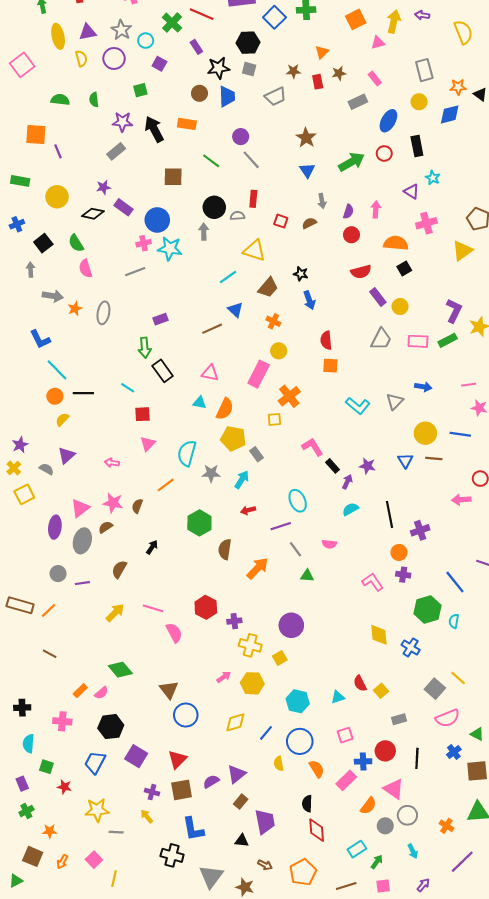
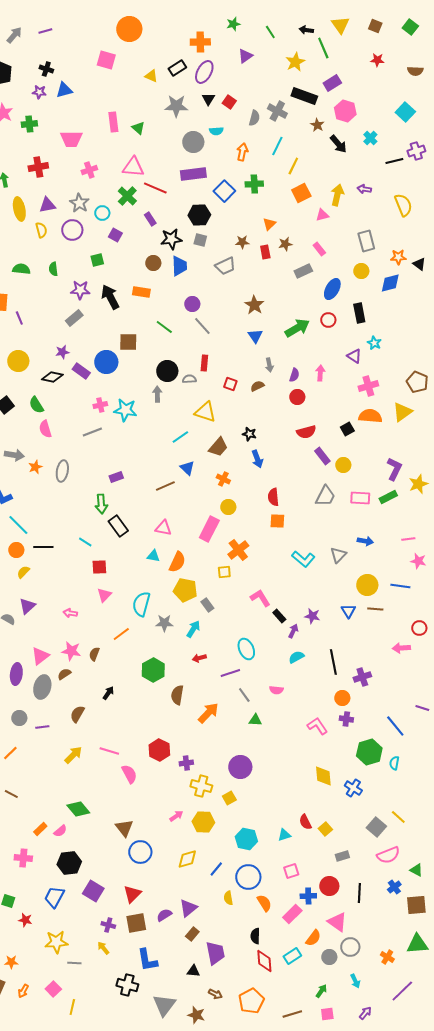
blue circle: (157, 220) -> (106, 362), moved
orange semicircle: (396, 243) -> (370, 416), moved
cyan rectangle: (357, 849) -> (292, 956), moved

